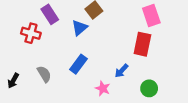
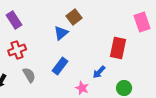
purple rectangle: (50, 14) -> (14, 20), moved
pink rectangle: (151, 16) -> (142, 22), moved
red cross: (31, 33) -> (17, 50), moved, turned -36

